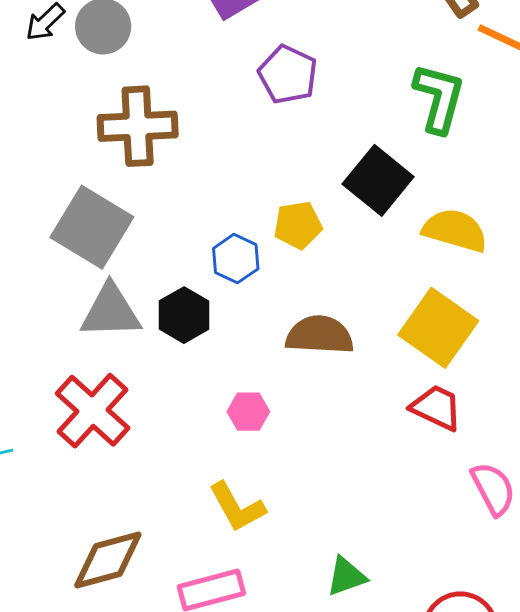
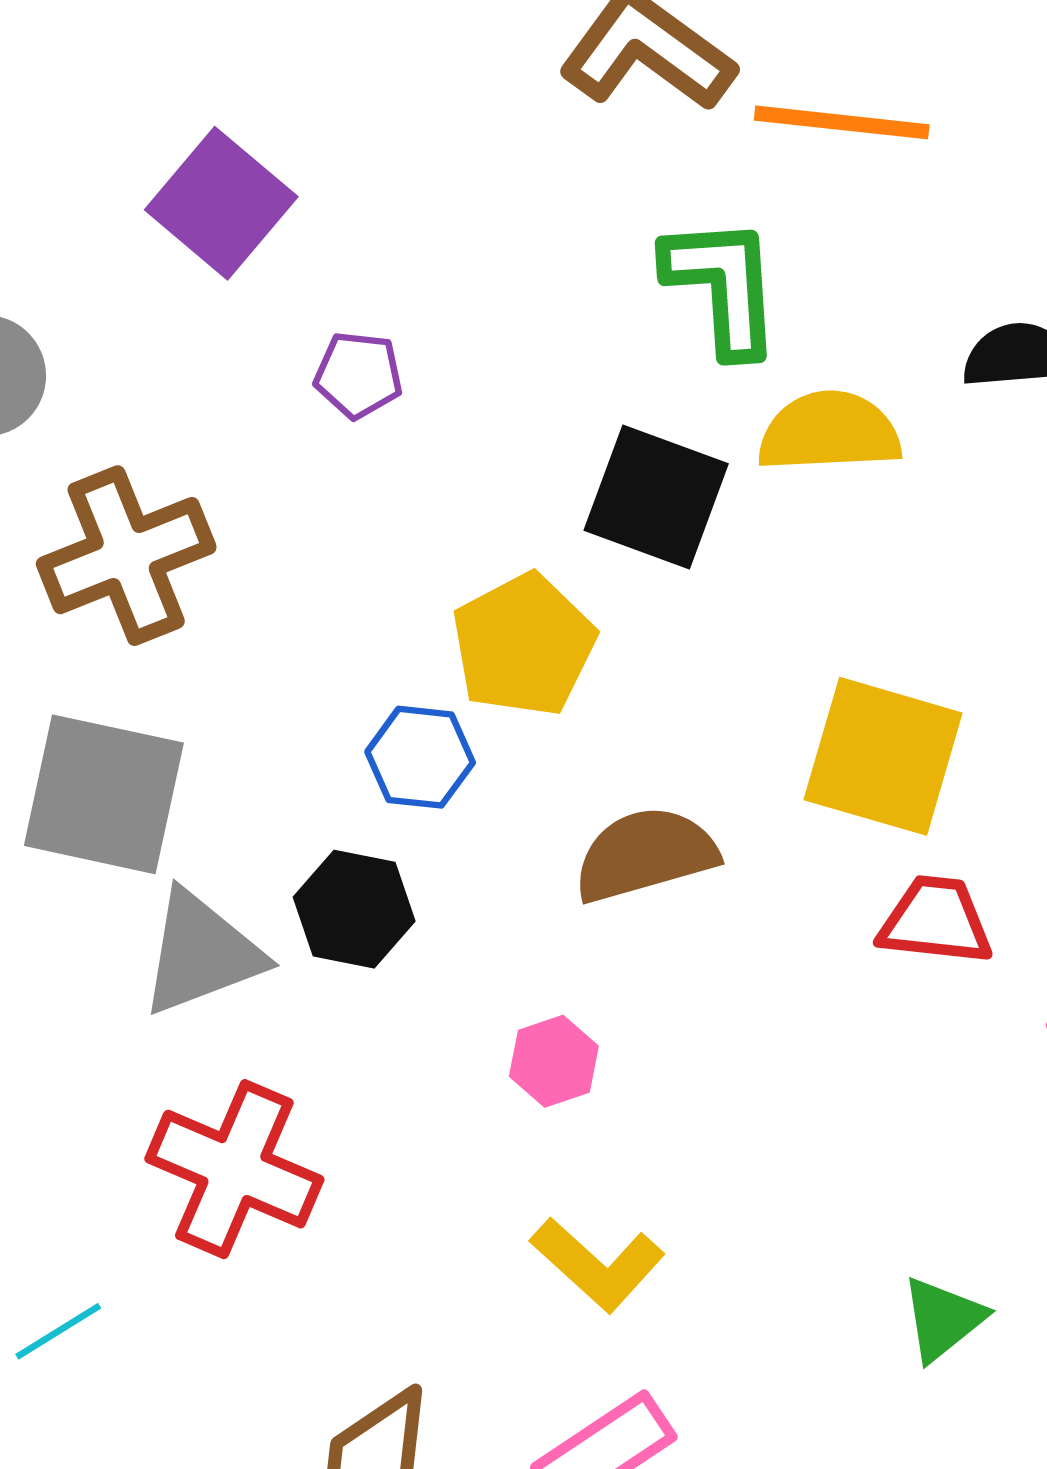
purple pentagon: (288, 75) -> (358, 375), moved, size x0.7
yellow pentagon: (298, 225) -> (524, 645), size x1.4
yellow semicircle: (455, 230) -> (829, 432), moved
green triangle: (346, 576) -> (943, 1319), moved

